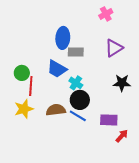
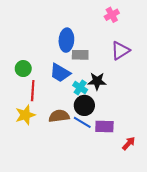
green circle: (22, 73) -> (23, 69), moved
black star: (122, 83) -> (97, 81), moved
purple rectangle: (109, 120) -> (104, 127), moved

